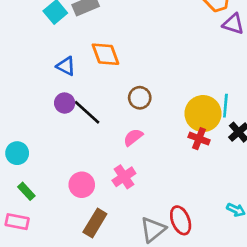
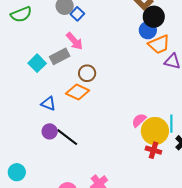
orange diamond: (105, 54) -> (78, 92), turned -40
brown circle: (140, 98) -> (87, 73), moved
pink semicircle: (133, 137) -> (139, 120), moved

